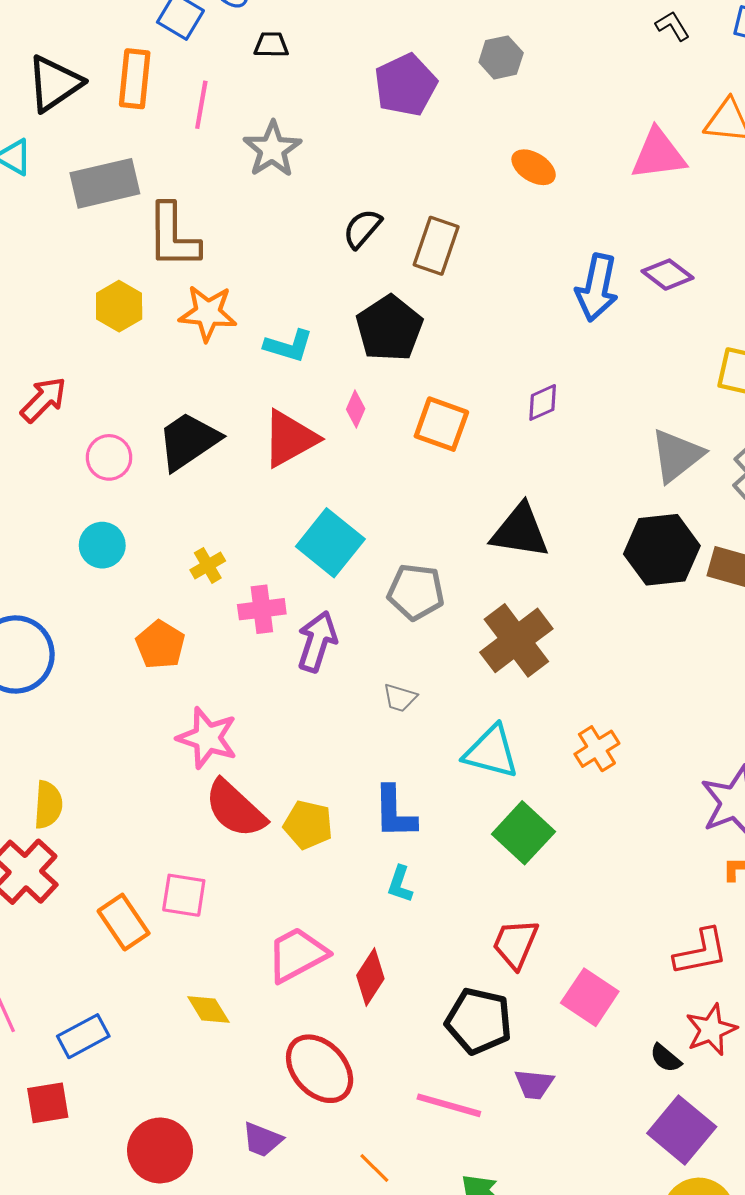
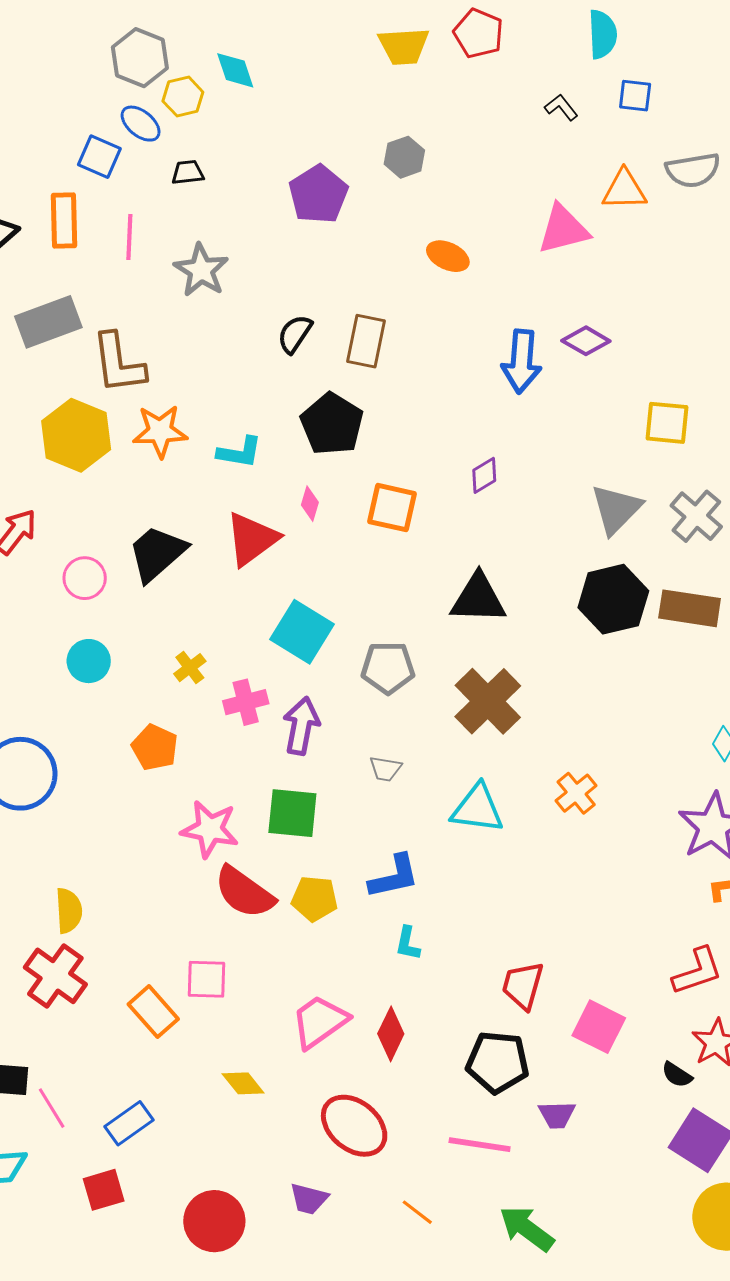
yellow hexagon: (119, 306) -> (76, 435), size x1.5
blue L-shape: (395, 812) -> (394, 877), turned -94
green square: (523, 833) -> (292, 813), moved, turned -30

